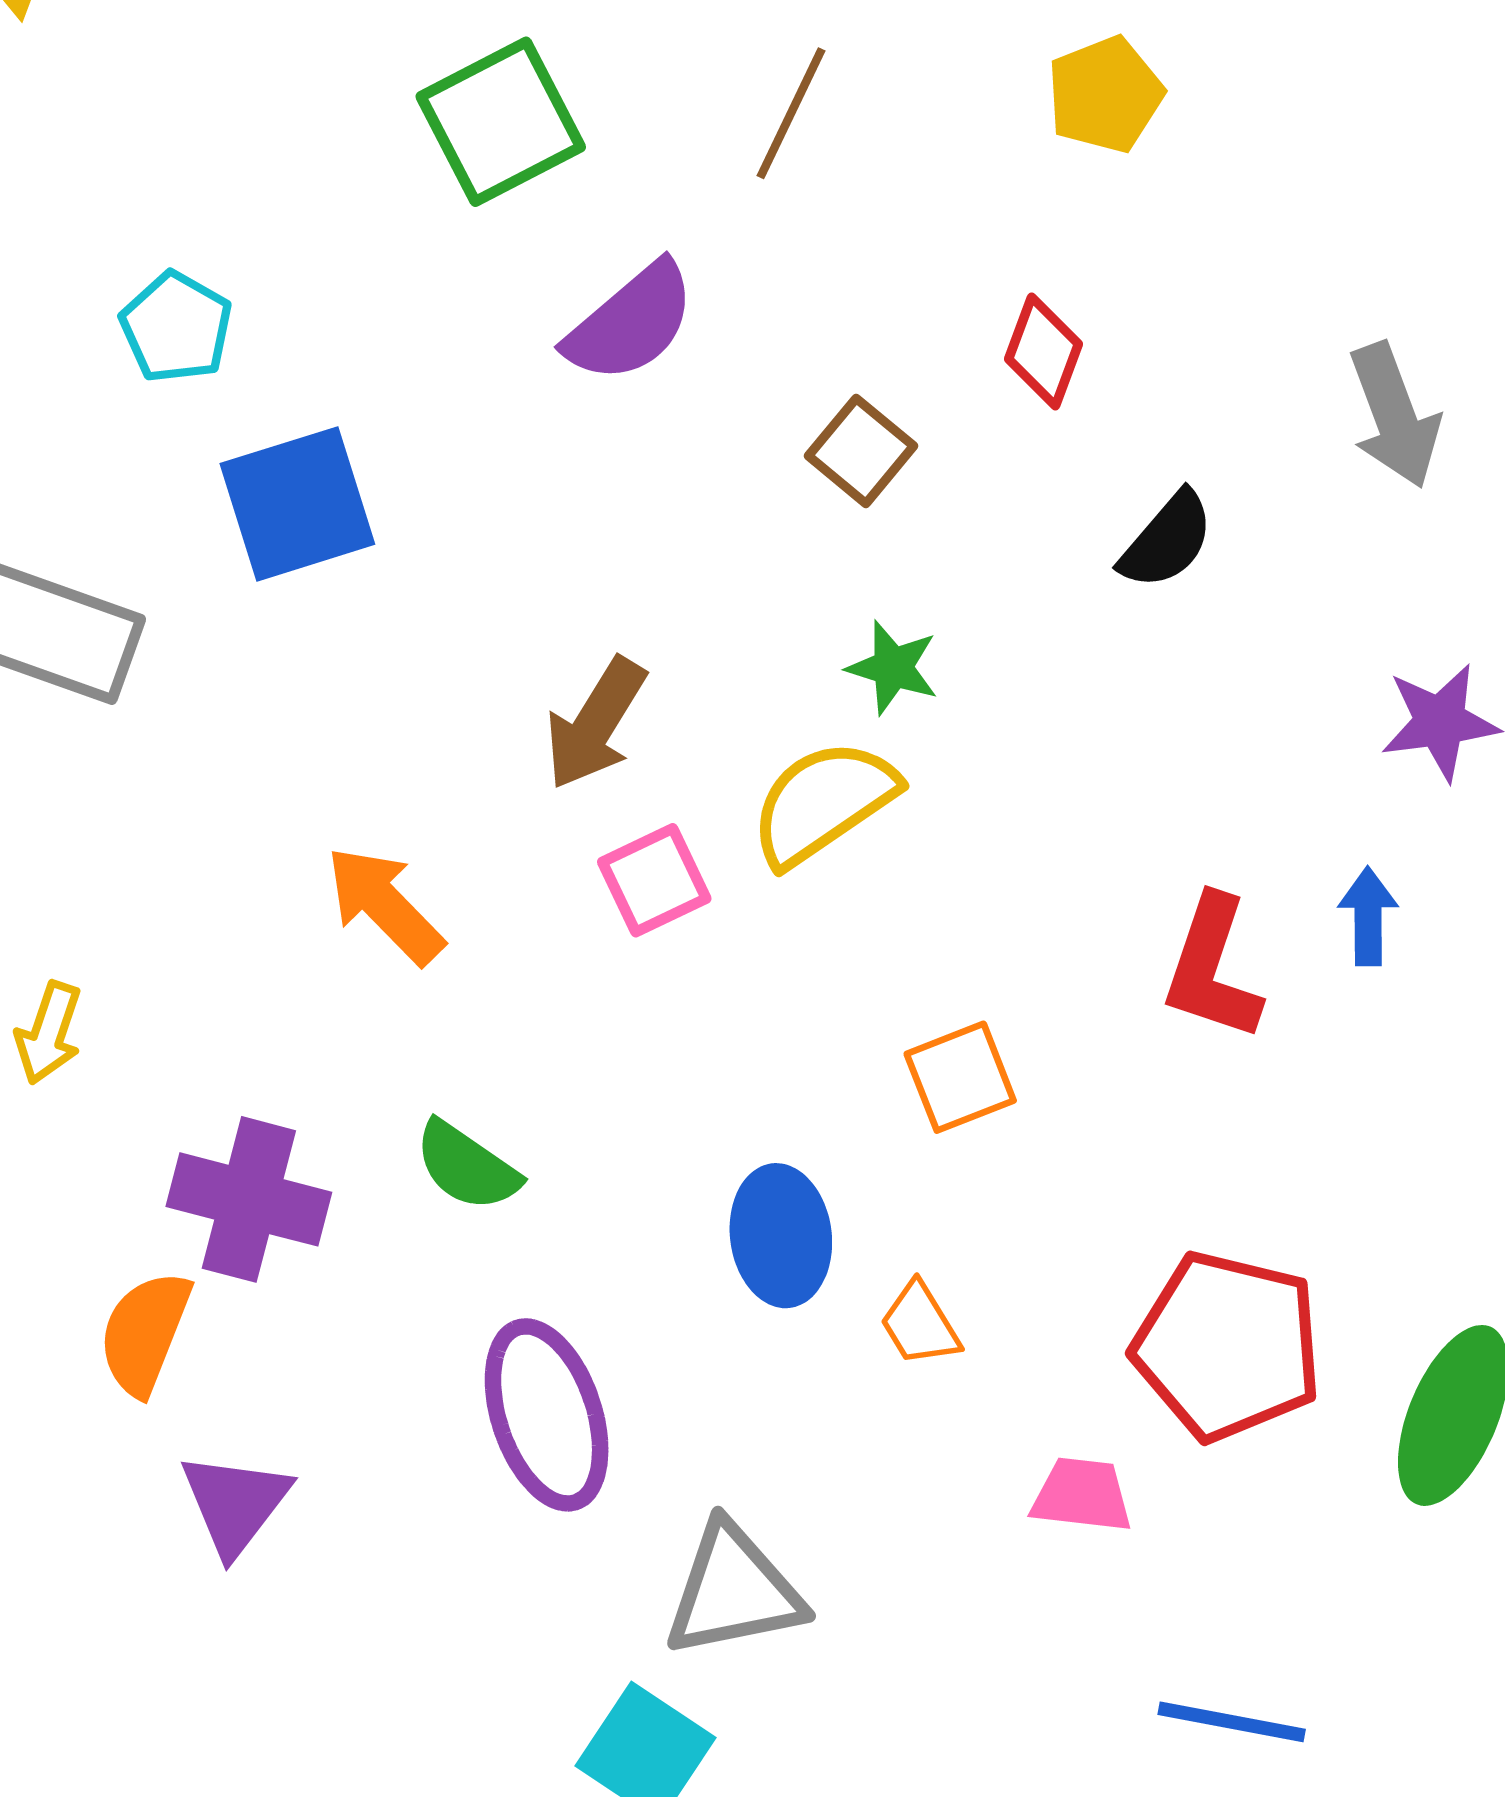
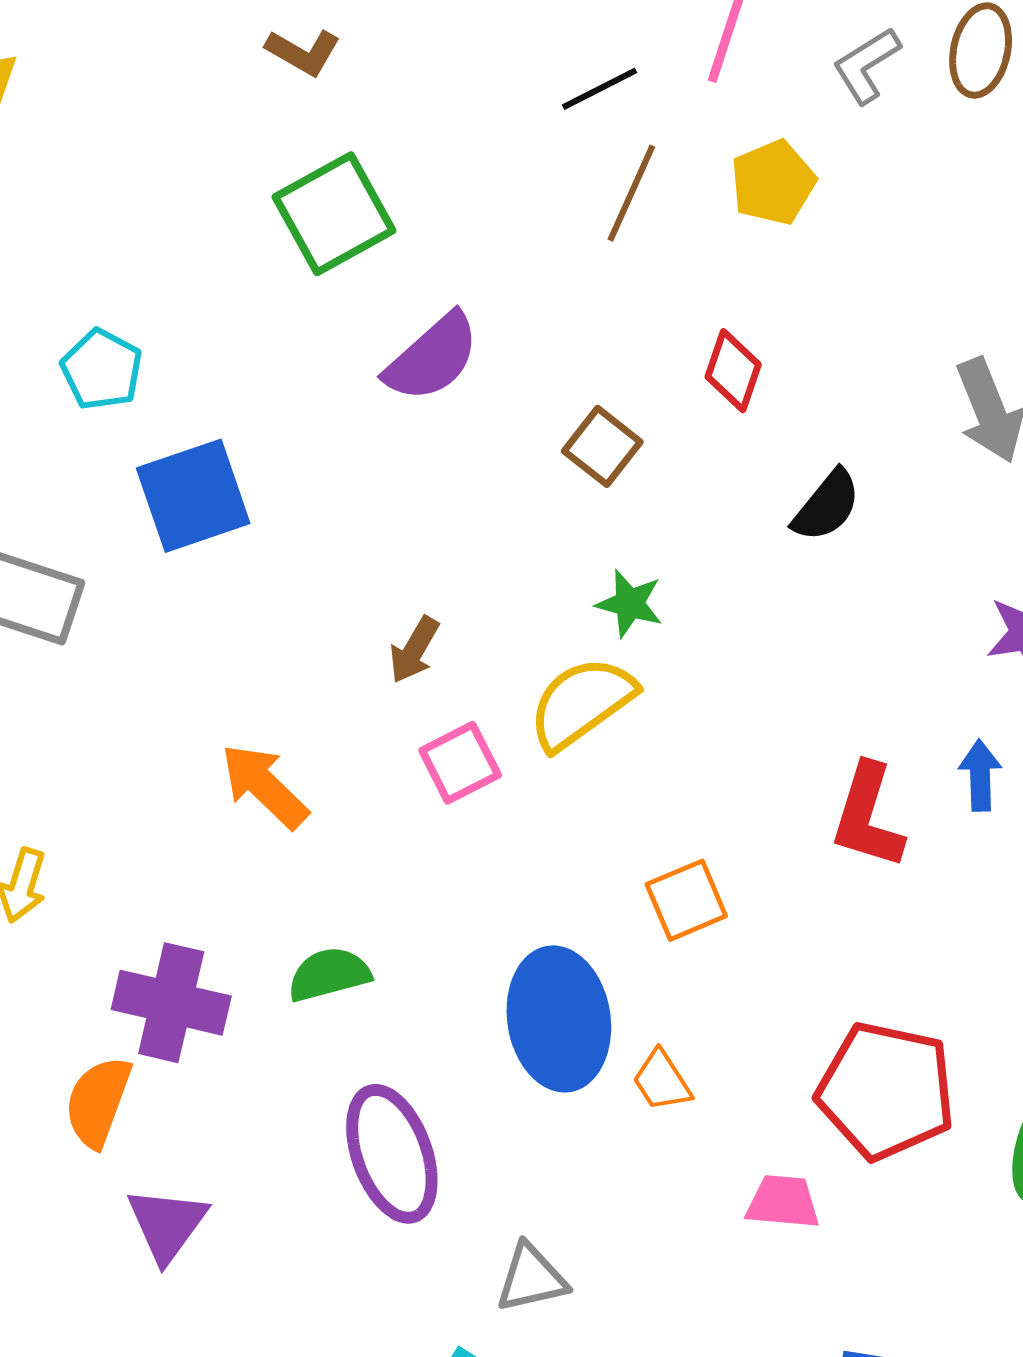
brown line: (791, 113) -> (631, 193), moved
brown arrow: (595, 724) -> (414, 650), size x0.7
green semicircle: (467, 1166) -> (329, 974), turned 132
blue ellipse: (781, 1236) -> (559, 1019), size x1.4
gray triangle: (734, 1591) -> (531, 1278), size x0.7

